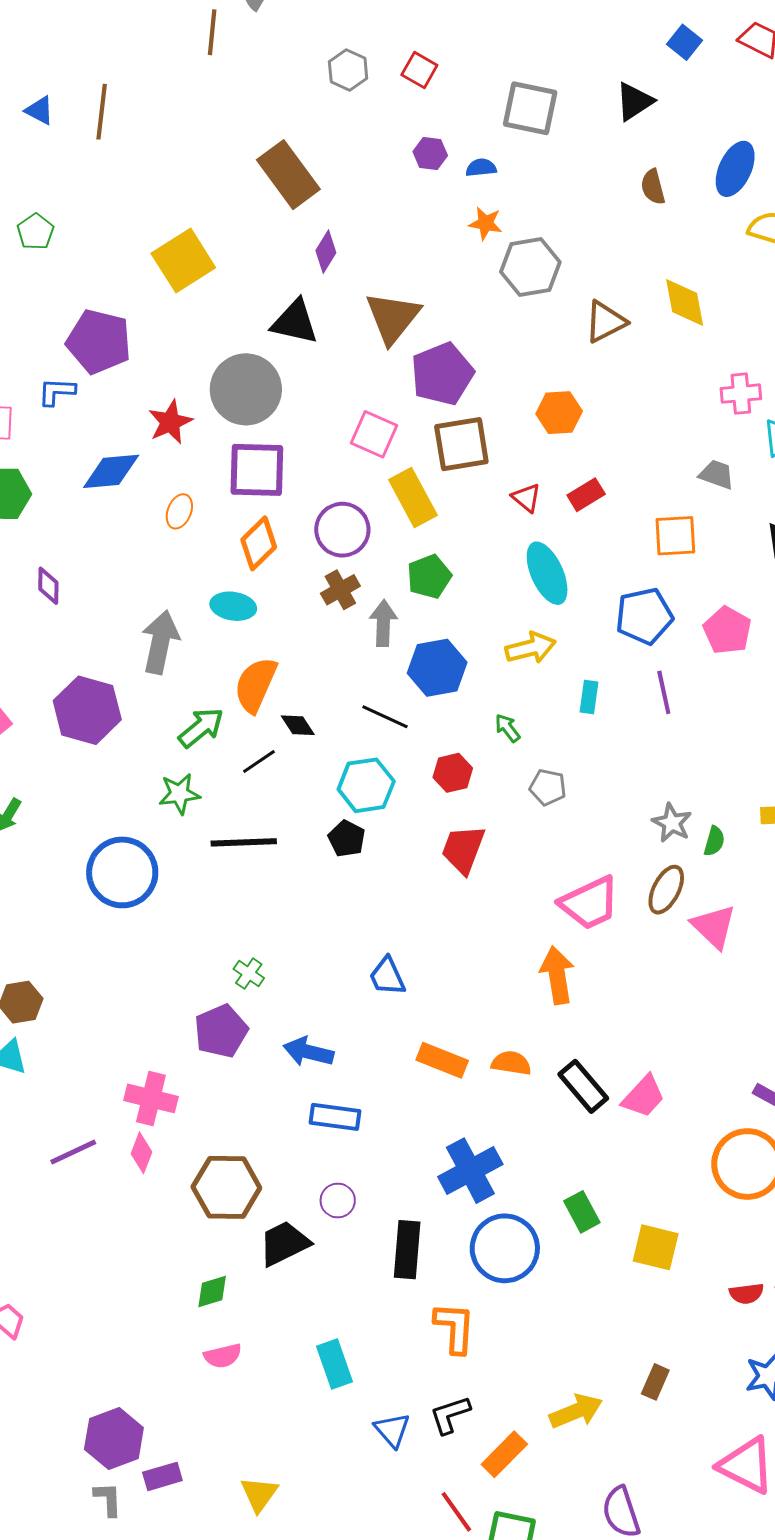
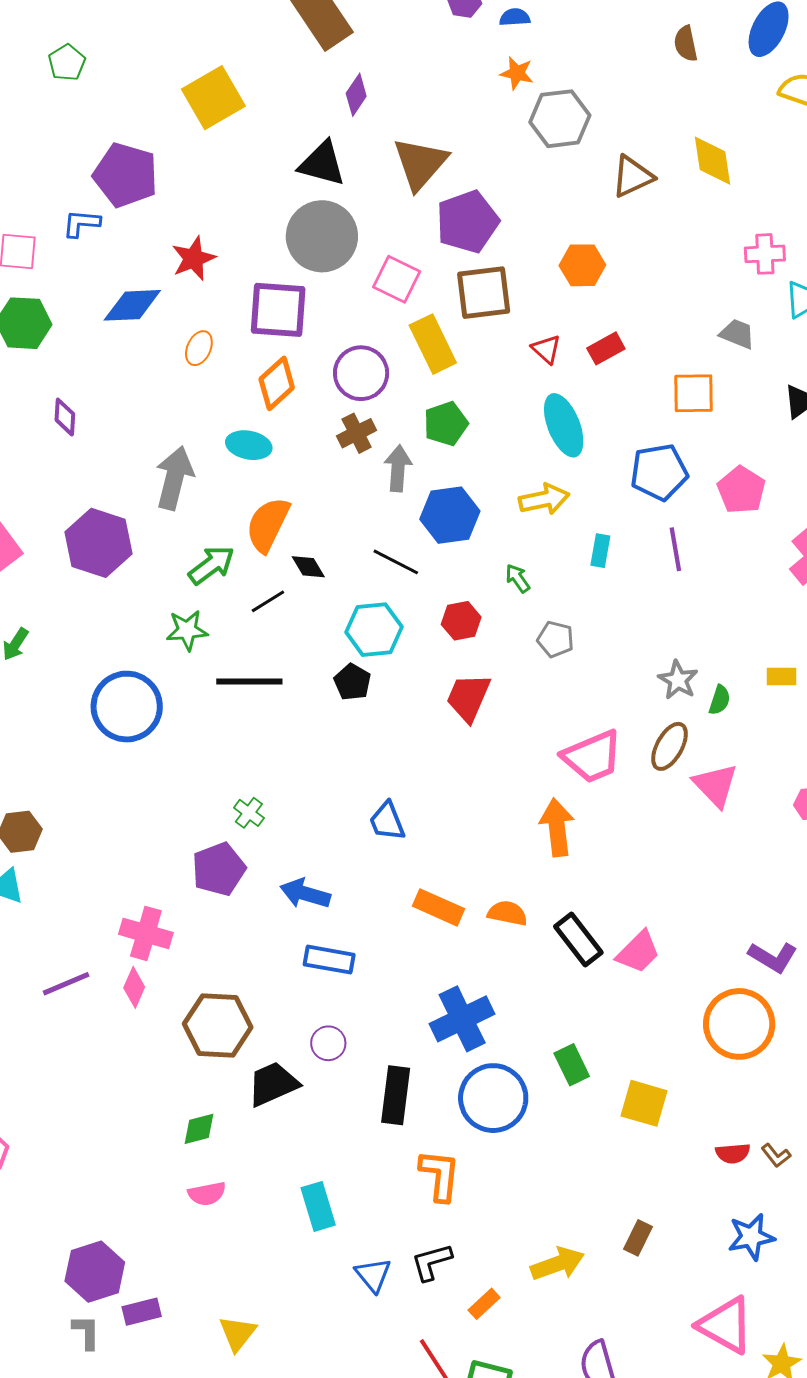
gray circle: (246, 389) -> (322, 236), moved
orange rectangle: (504, 1454) -> (484, 1304), size x0.7

